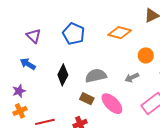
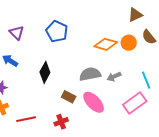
orange diamond: (120, 33) -> (106, 44), moved
orange circle: (146, 55) -> (129, 43), moved
gray semicircle: (96, 76) -> (90, 74), moved

